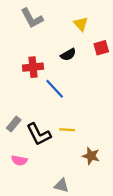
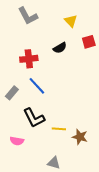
blue line: (55, 89) -> (37, 86), moved
gray rectangle: (14, 124) -> (12, 93), moved
yellow line: (67, 130) -> (59, 129), moved

